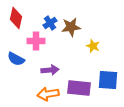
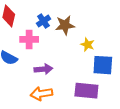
blue square: (108, 80) -> (103, 65), moved
purple rectangle: (79, 88) -> (86, 91), moved

